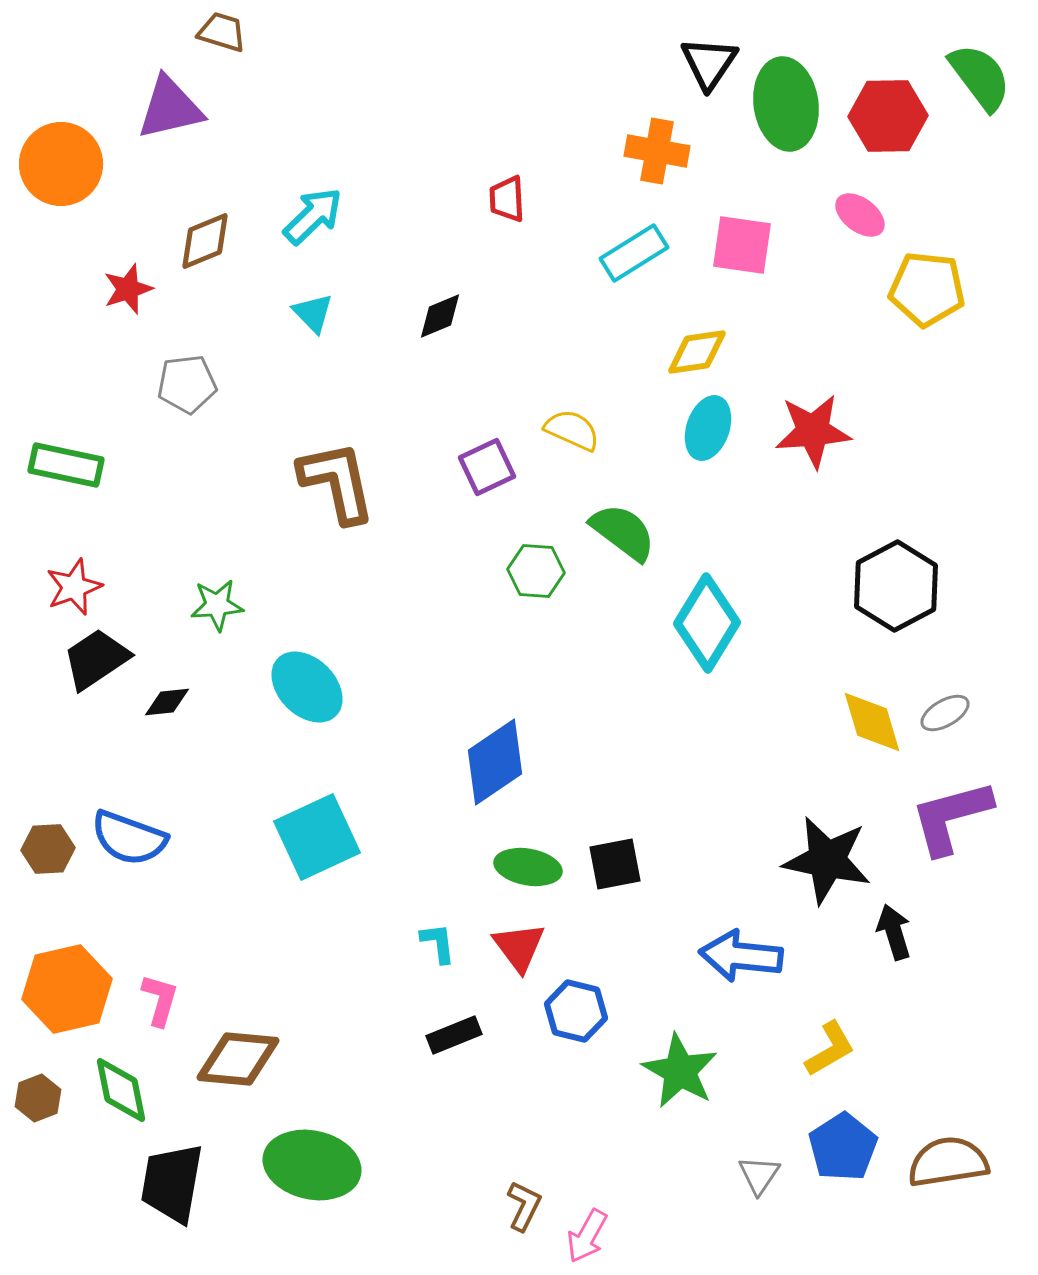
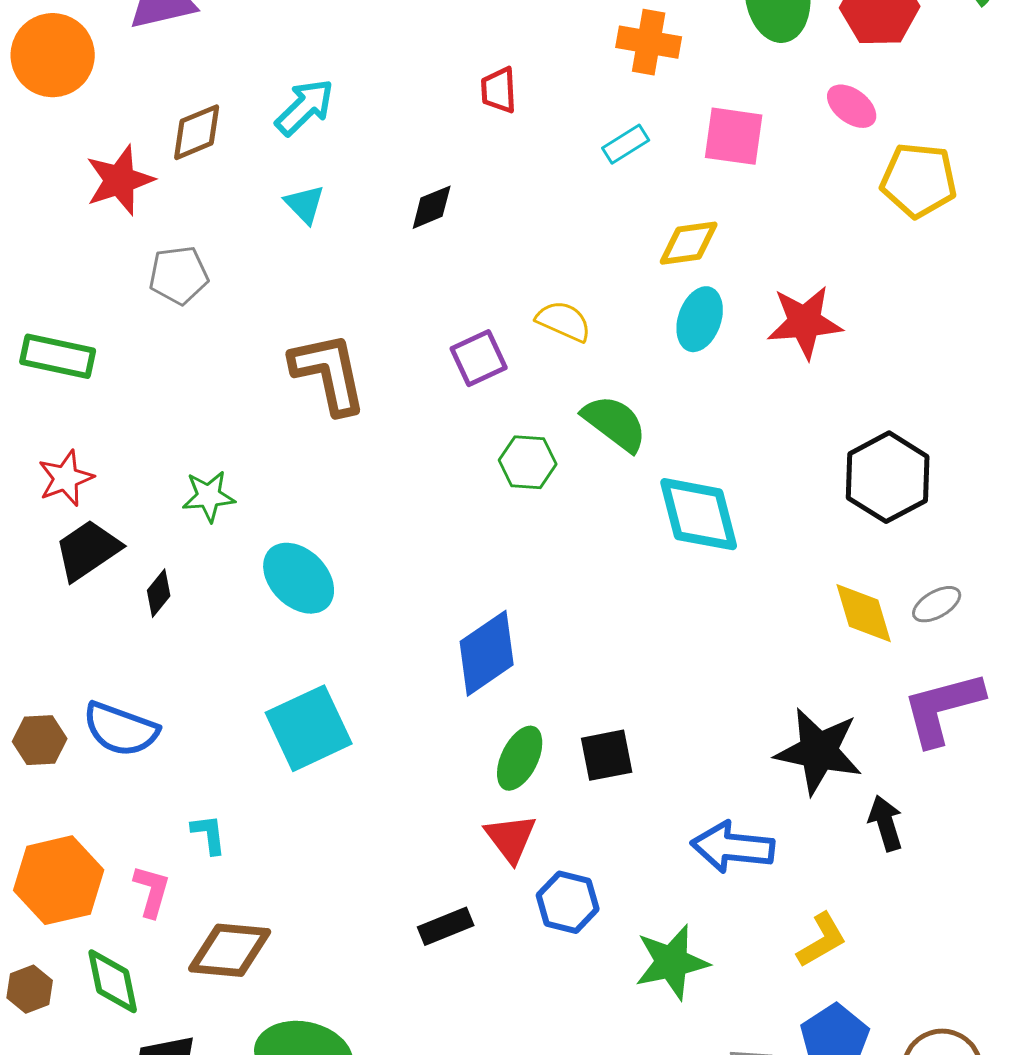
cyan rectangle: (634, 253) -> (626, 144), size x0.7
red star: (128, 289) -> (120, 180), size x1.4
cyan diamond: (707, 623) -> (699, 514), turned -46
black diamond: (167, 702) -> (159, 593), turned -45
green ellipse: (528, 867) -> (520, 758), turned -74
cyan L-shape: (438, 943) -> (209, 834), moved
green star: (680, 1071) -> (672, 962), turned 30

